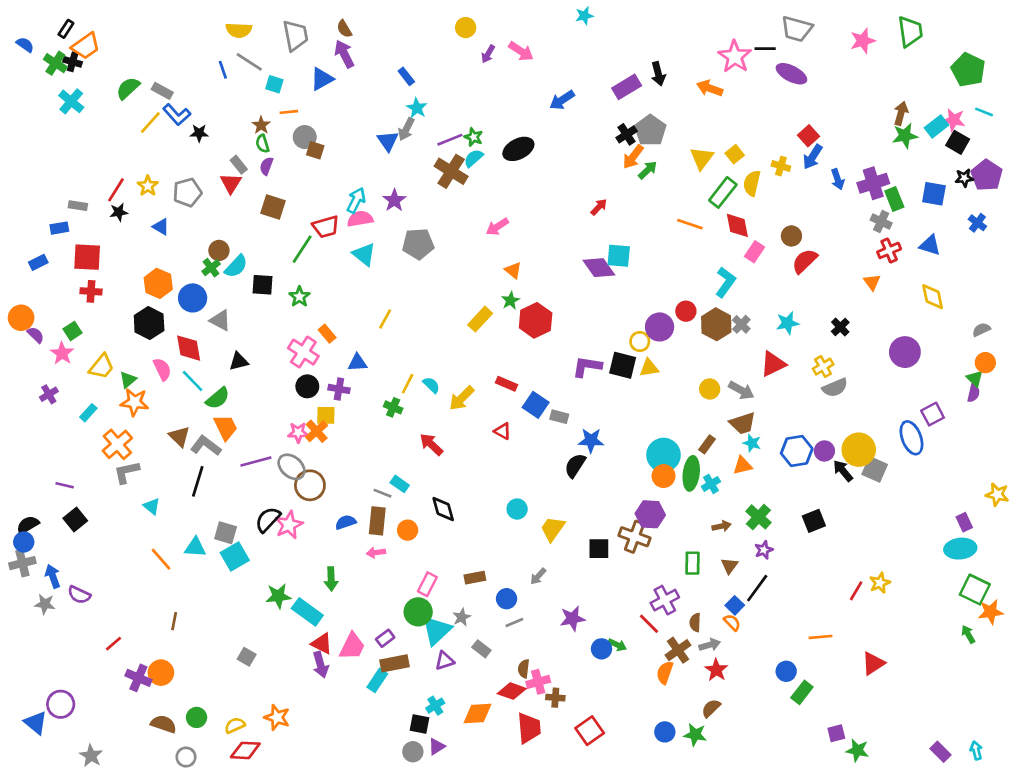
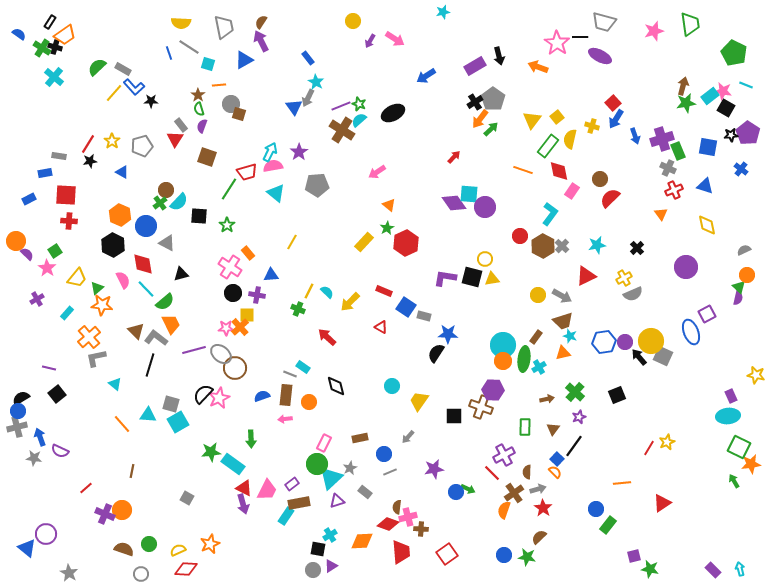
brown semicircle: (344, 29) -> (261, 22), turned 64
purple circle: (660, 327) -> (485, 207), moved
orange star: (277, 717) -> (210, 544), turned 30

